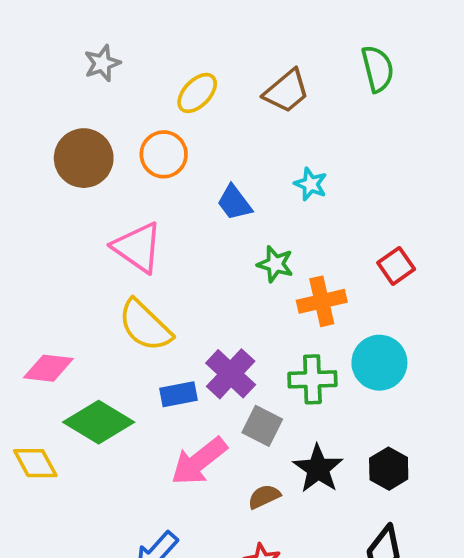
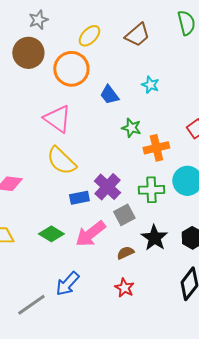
orange circle: (164, 154) -> (71, 69), size x1.4
brown circle: (84, 158) -> (28, 53), moved
green diamond: (99, 422) -> (51, 234), moved, size x0.7
gray square: (262, 426) -> (124, 215), turned 35

